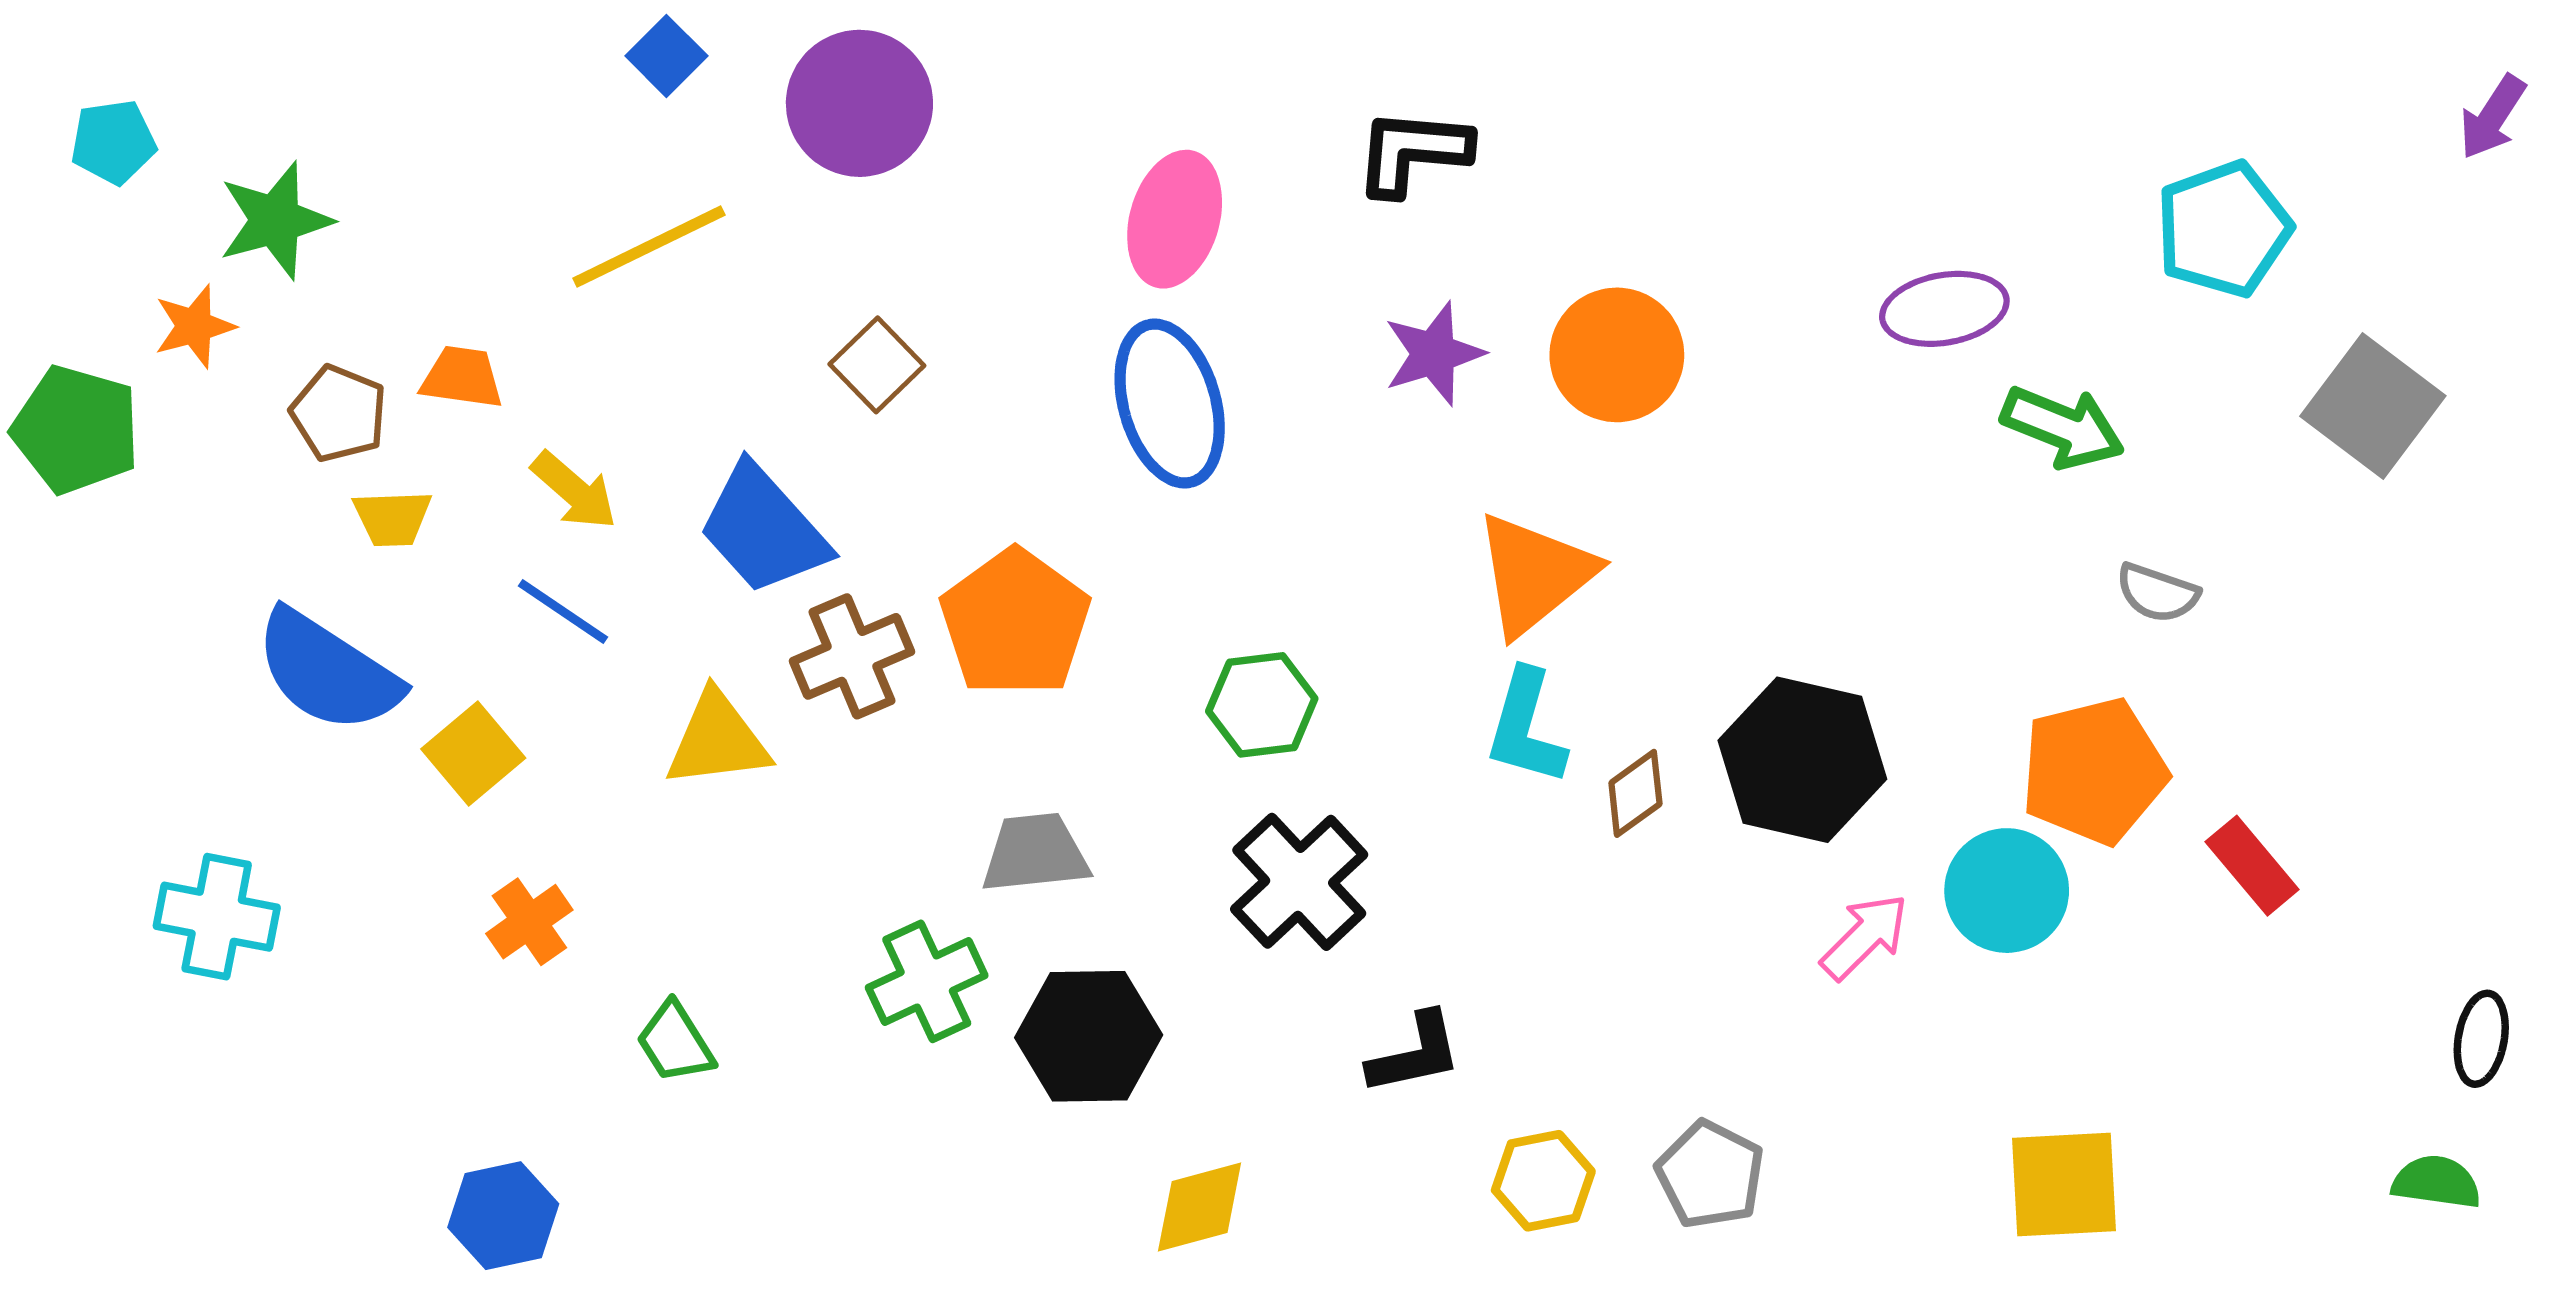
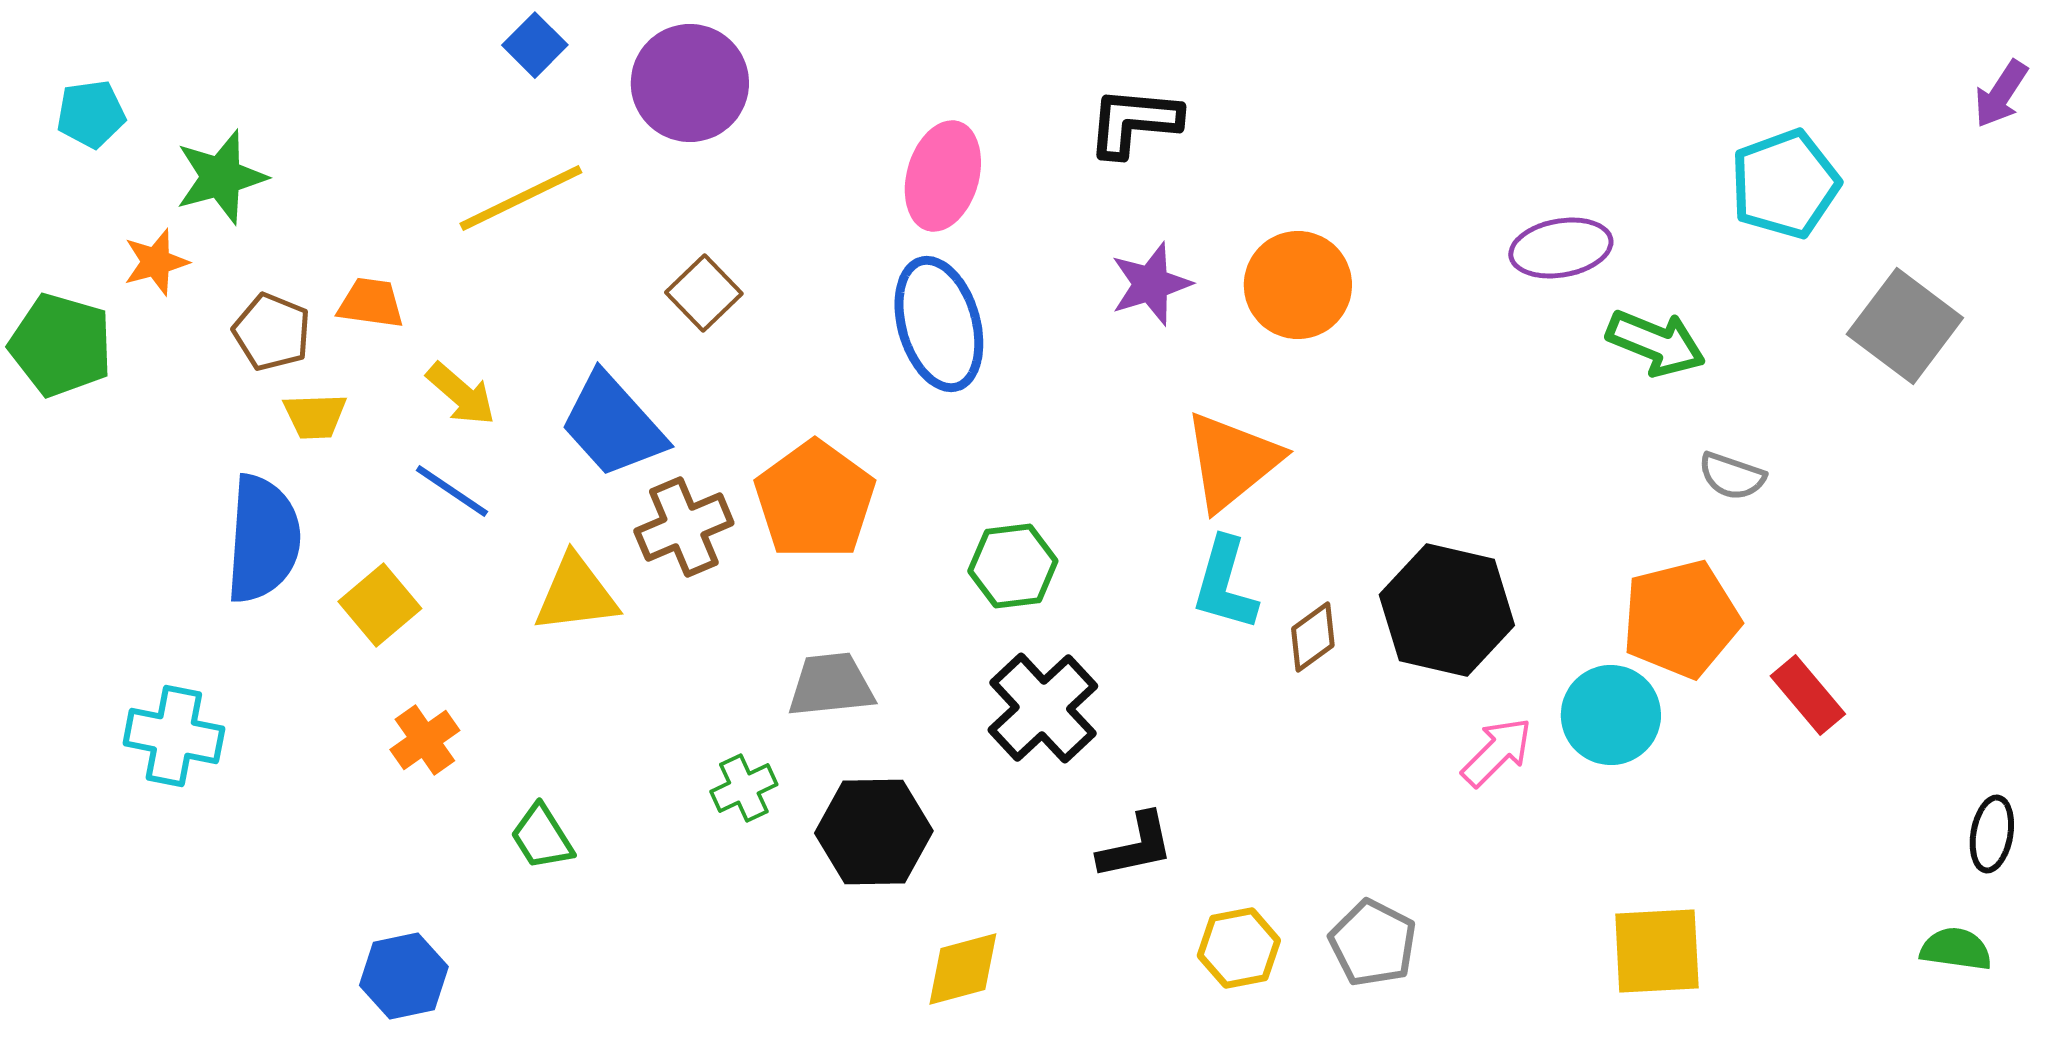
blue semicircle: (328, 671) -> (263, 539), turned -119
green cross: (927, 981) -> (744, 788), size x0.7

